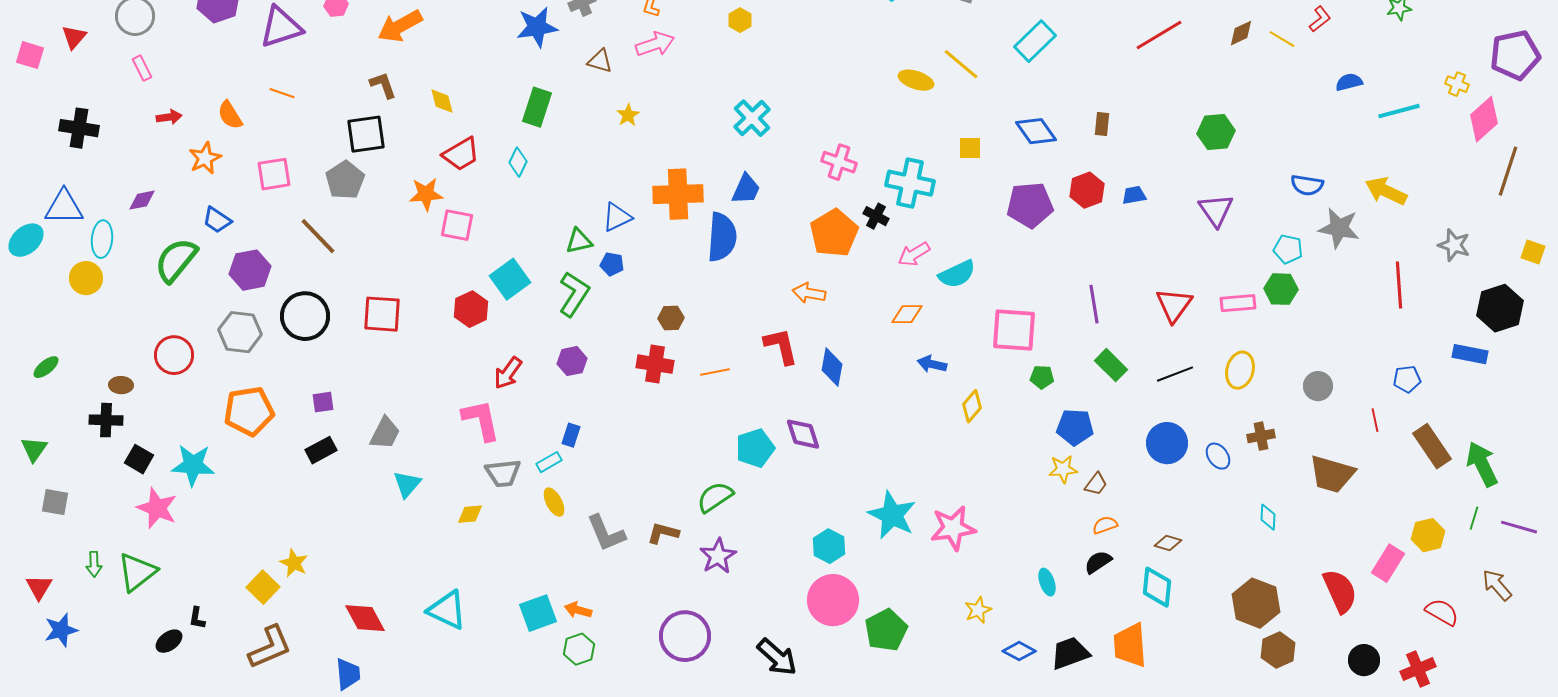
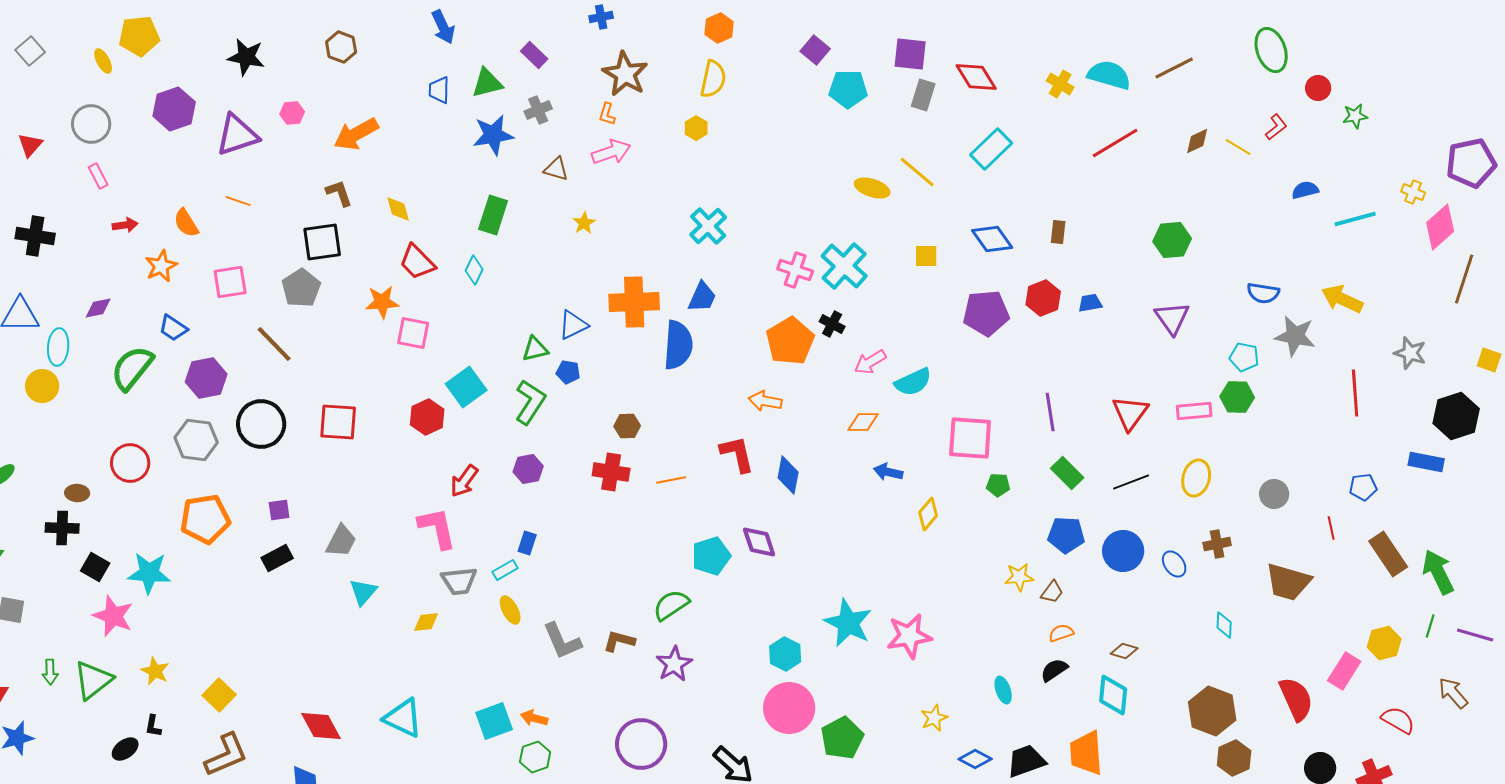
red trapezoid: (461, 154) -> (417, 262), turned 75
cyan cross: (910, 183) -> (844, 266), moved, turned 30
blue pentagon: (1075, 427) -> (1066, 535), moved
yellow star: (294, 563) -> (155, 671), moved

